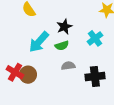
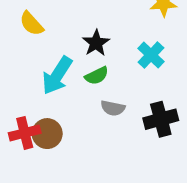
gray semicircle: (68, 66) -> (113, 108), turned -152
red cross: (15, 72) -> (25, 133), turned -36

